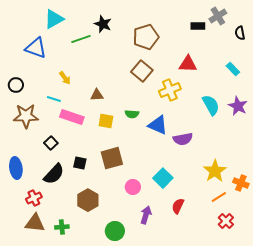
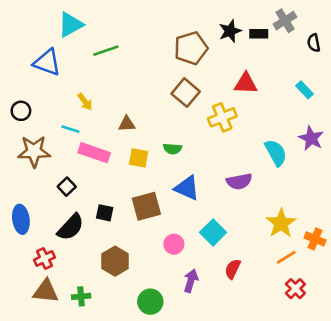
black star: (103, 24) -> (230, 31), moved, turned 30
cyan semicircle: (211, 105) -> (276, 153), moved
blue triangle: (158, 125) -> (187, 188), moved

